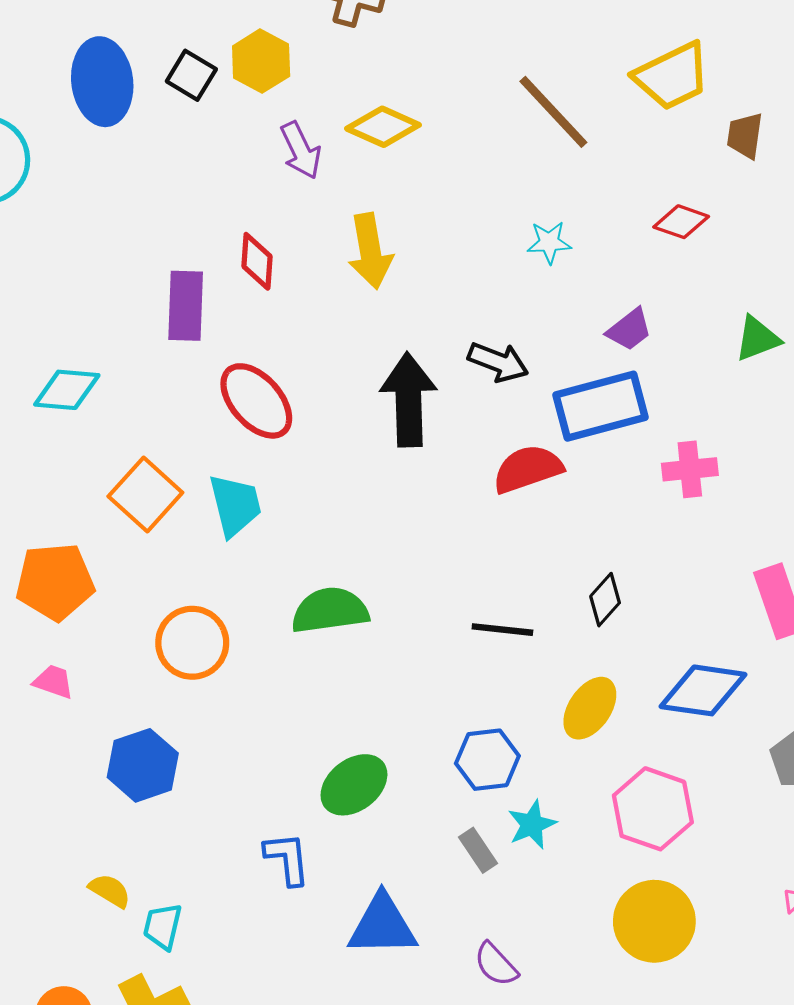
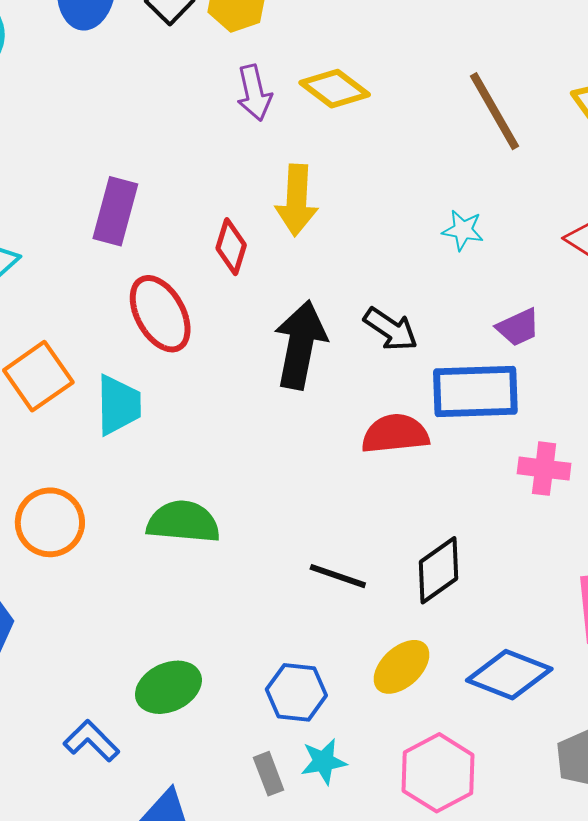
red diamond: (257, 261) -> (231, 247), moved
black diamond: (605, 600) -> (439, 570), size x1.4
blue L-shape: (287, 859) -> (91, 741), turned -52

